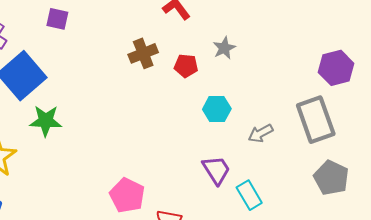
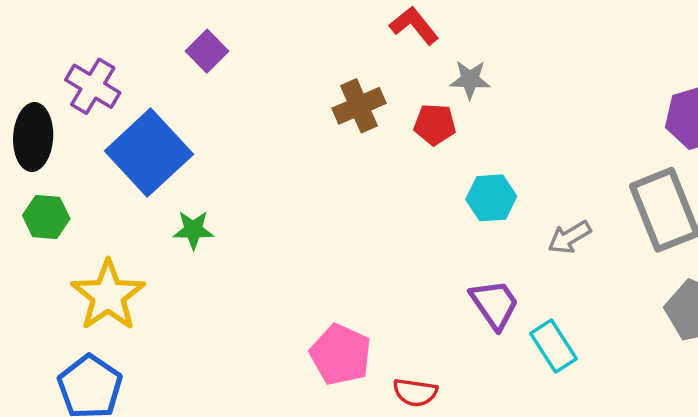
purple square: (57, 19) -> (207, 51), turned 35
gray star: (224, 48) -> (470, 80), moved, turned 30
green star: (46, 121) -> (193, 230), size x0.7

